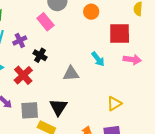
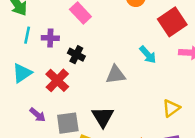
red square: (120, 34) -> (172, 22), turned -30
purple cross: (20, 40) -> (50, 38), turned 32

